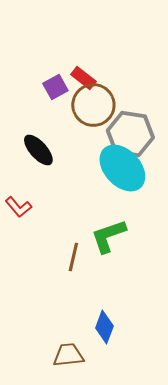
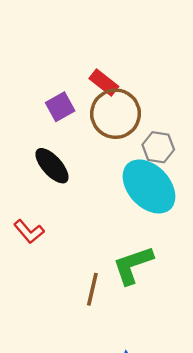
purple square: (55, 87) -> (60, 107), moved
gray hexagon: (130, 134) -> (158, 147), size x0.6

